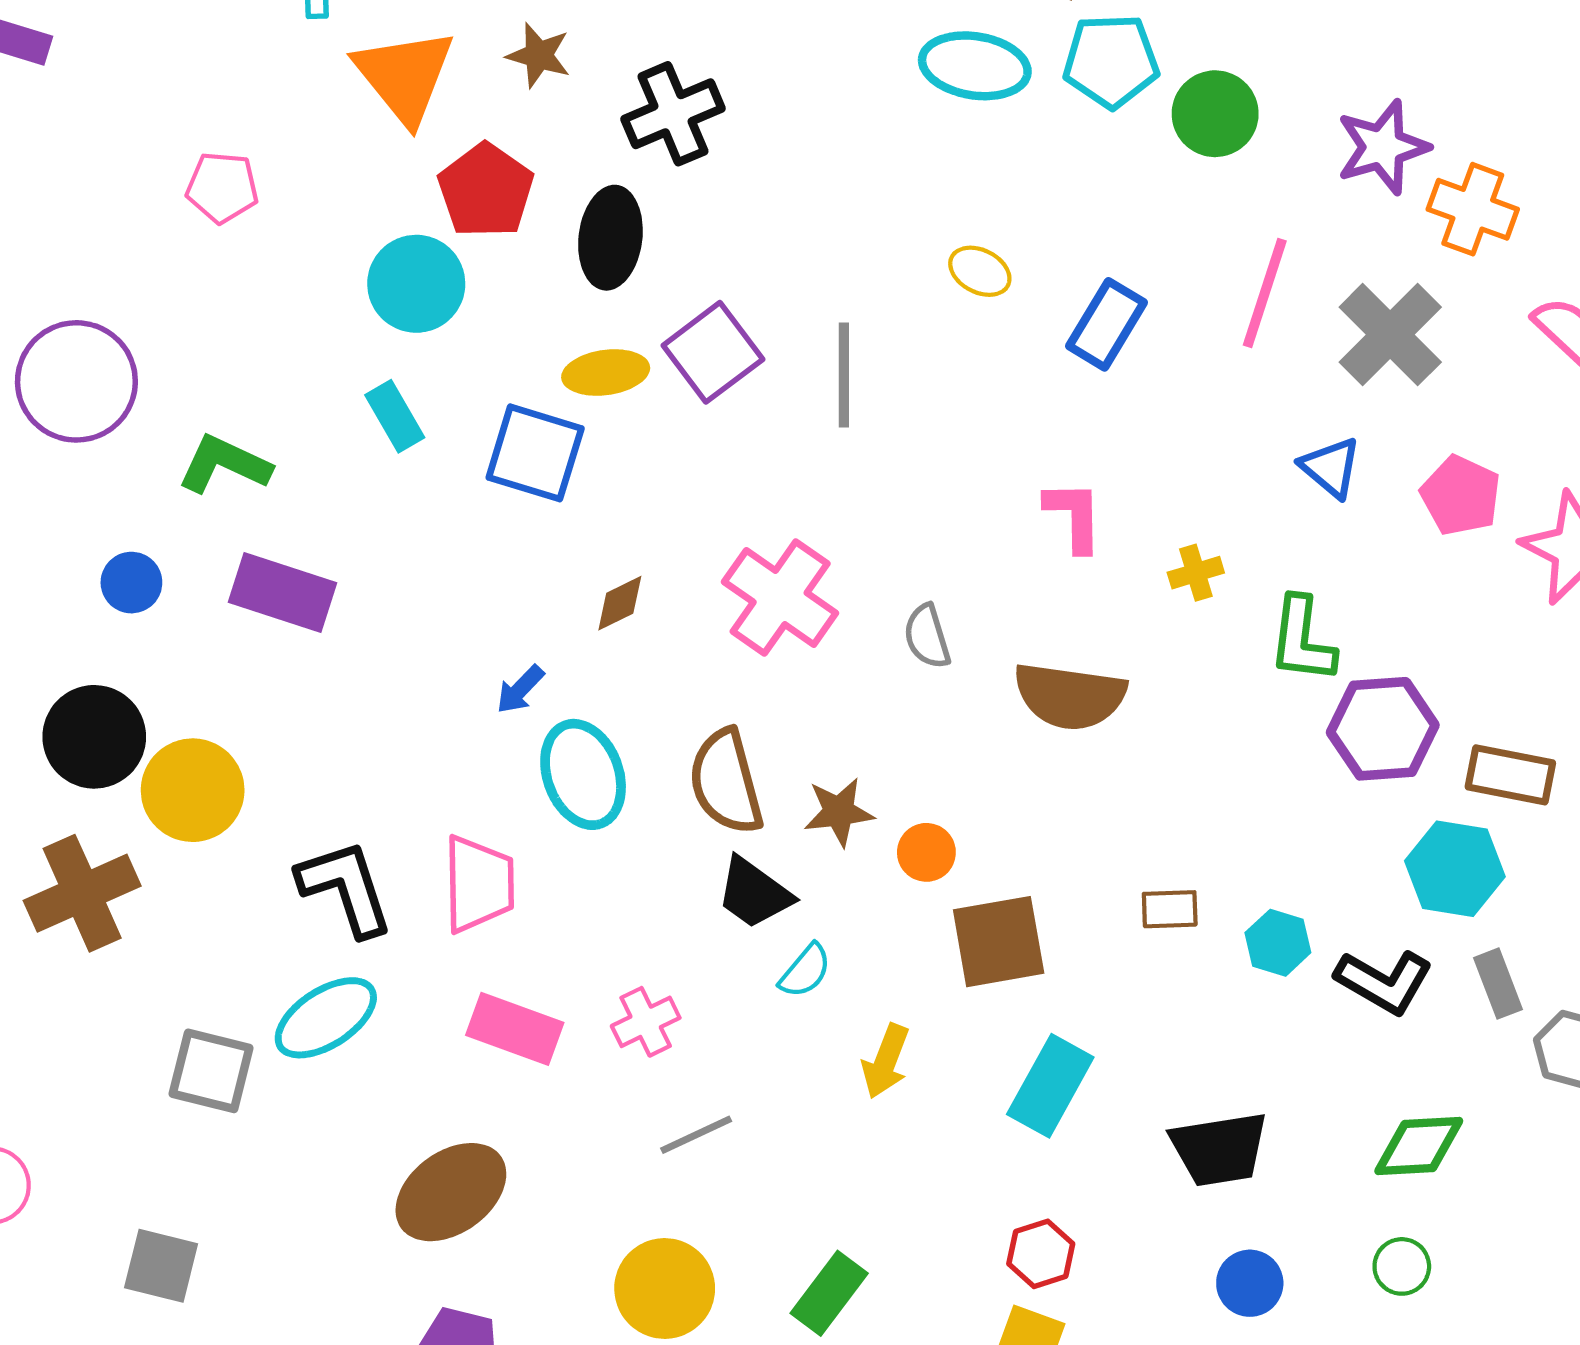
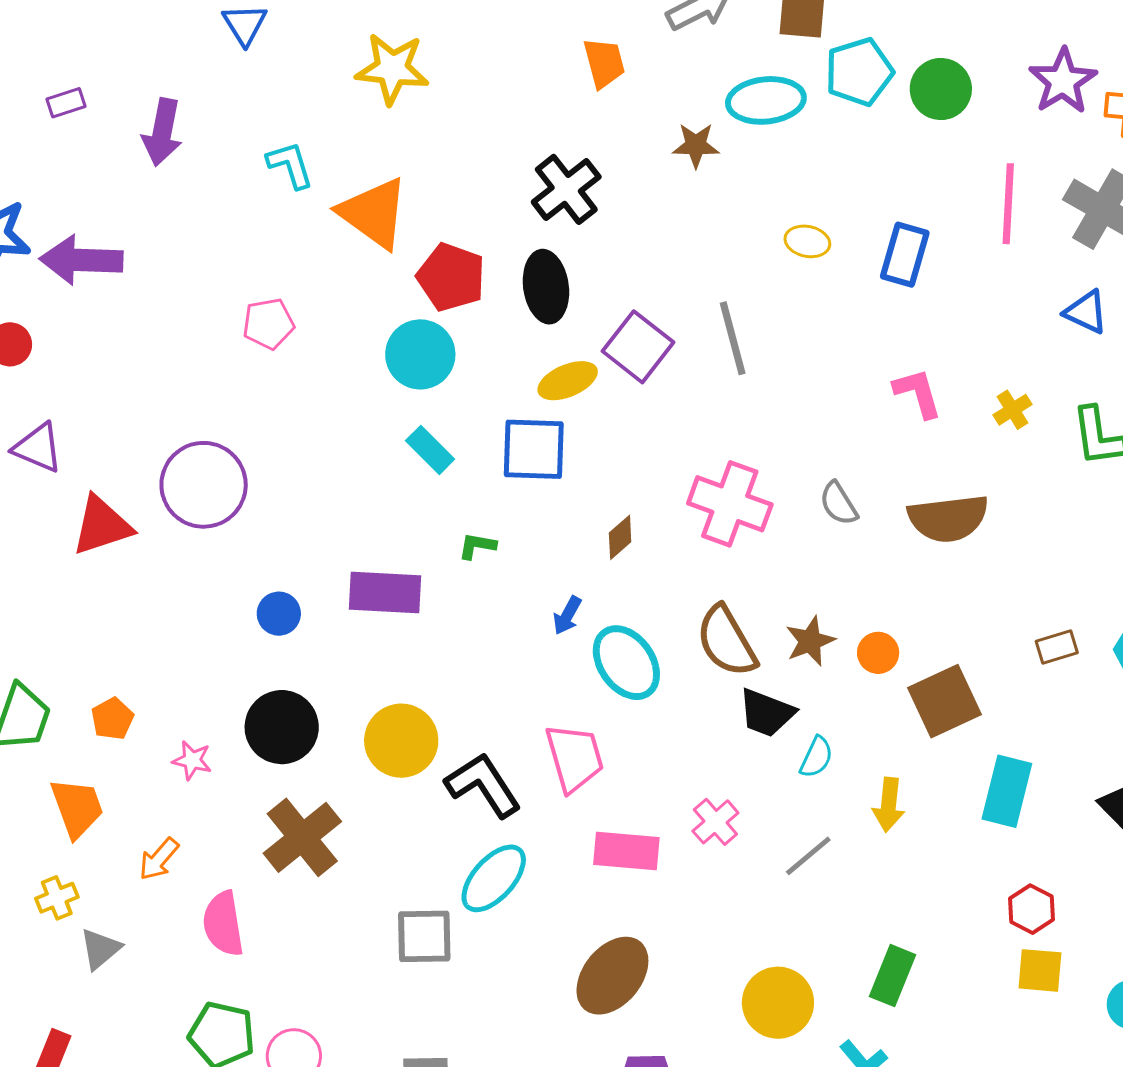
brown star: (539, 55) -> (696, 145), moved
green L-shape: (224, 464) -> (477, 546), moved, size x0.6
yellow circle: (193, 790) -> (401, 741), moved
gray line: (696, 1135) -> (808, 856), moved

